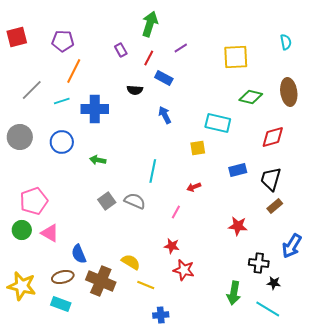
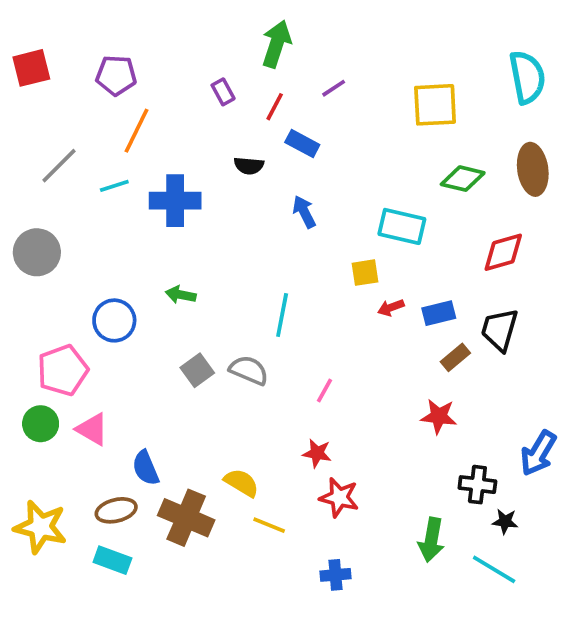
cyan semicircle: (286, 42) -> (527, 77), size x1.8
blue circle: (62, 142) -> (114, 320), moved
red arrow: (194, 187) -> (391, 308), moved
brown rectangle: (275, 206) -> (455, 357), moved
blue cross: (161, 315) -> (336, 575), moved

